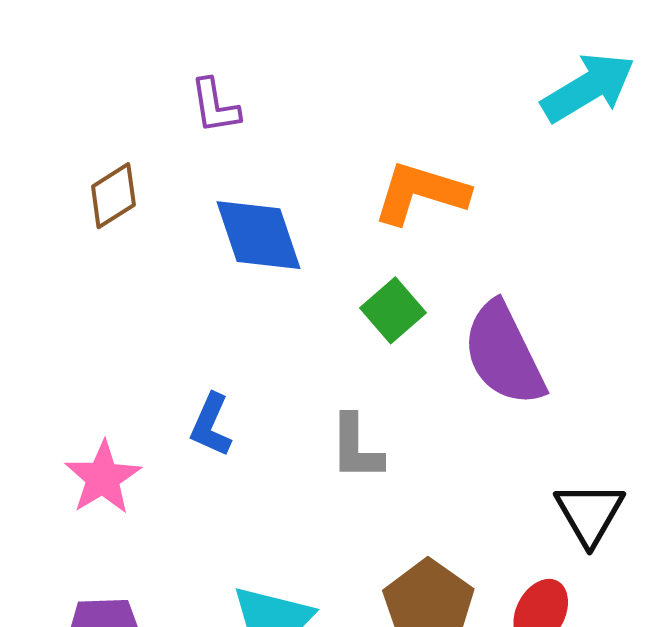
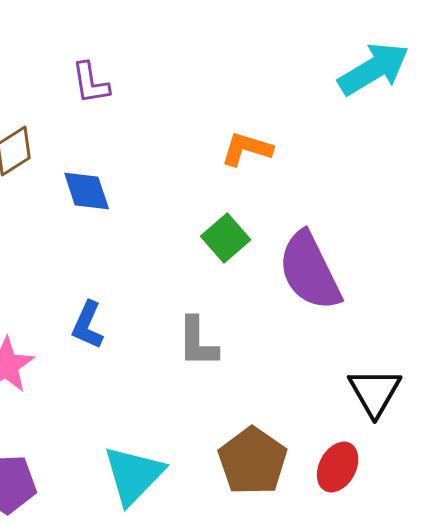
orange L-shape: (421, 193) -> (247, 149), size x0.7
blue diamond: (258, 235) -> (87, 191), moved, size x0.7

